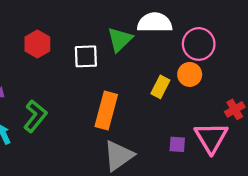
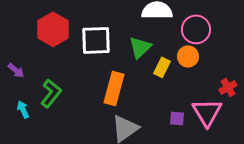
green triangle: (120, 39) -> (140, 47), moved
red hexagon: (37, 44) -> (53, 29), size x1.4
white square: (86, 56) -> (96, 40), size x1.4

